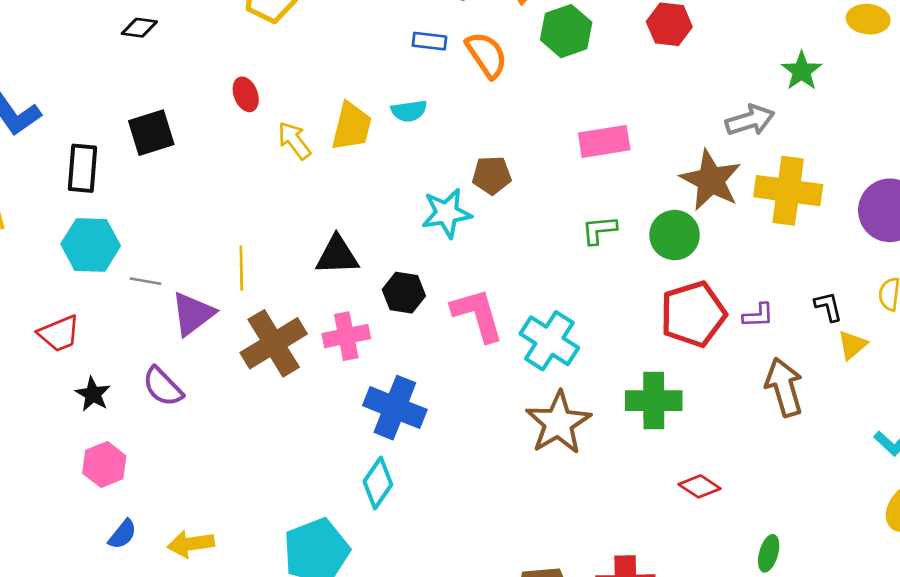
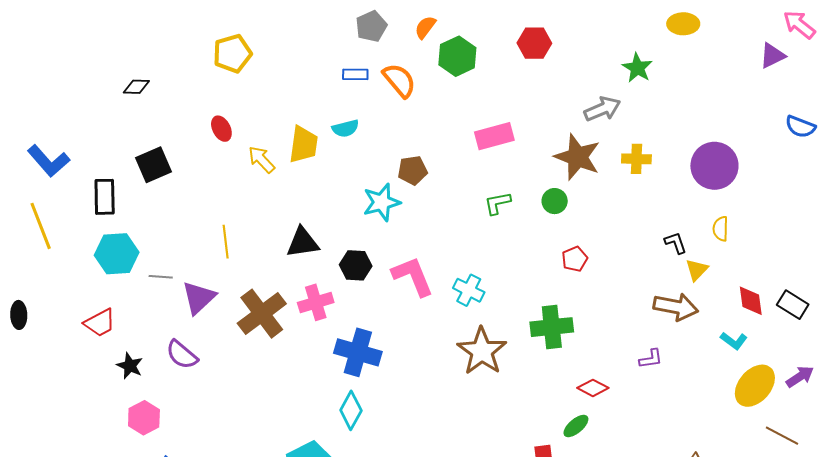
yellow cross: (788, 191) -> (636, 159), size x0.6
green circle: (675, 235) -> (555, 201), size x0.7
yellow line: (241, 268) -> (226, 242), moved
red pentagon: (693, 314) -> (575, 259), size x0.5
purple L-shape: (758, 315) -> (651, 359), moved
cyan cross: (549, 341) -> (469, 290), size x0.7
brown arrow: (784, 387) -> (676, 307), moved, turned 123
green ellipse: (769, 553) -> (576, 426), moved, turned 40

